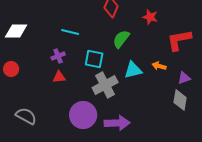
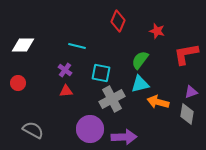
green semicircle: (121, 39) -> (140, 60), moved
purple cross: (58, 56) -> (65, 70), turned -32
orange arrow: (159, 66) -> (158, 102), moved, size x1.5

